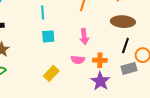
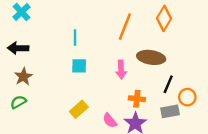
brown ellipse: (123, 22) -> (151, 57), moved
pink semicircle: (78, 60) -> (110, 120), moved, turned 40

